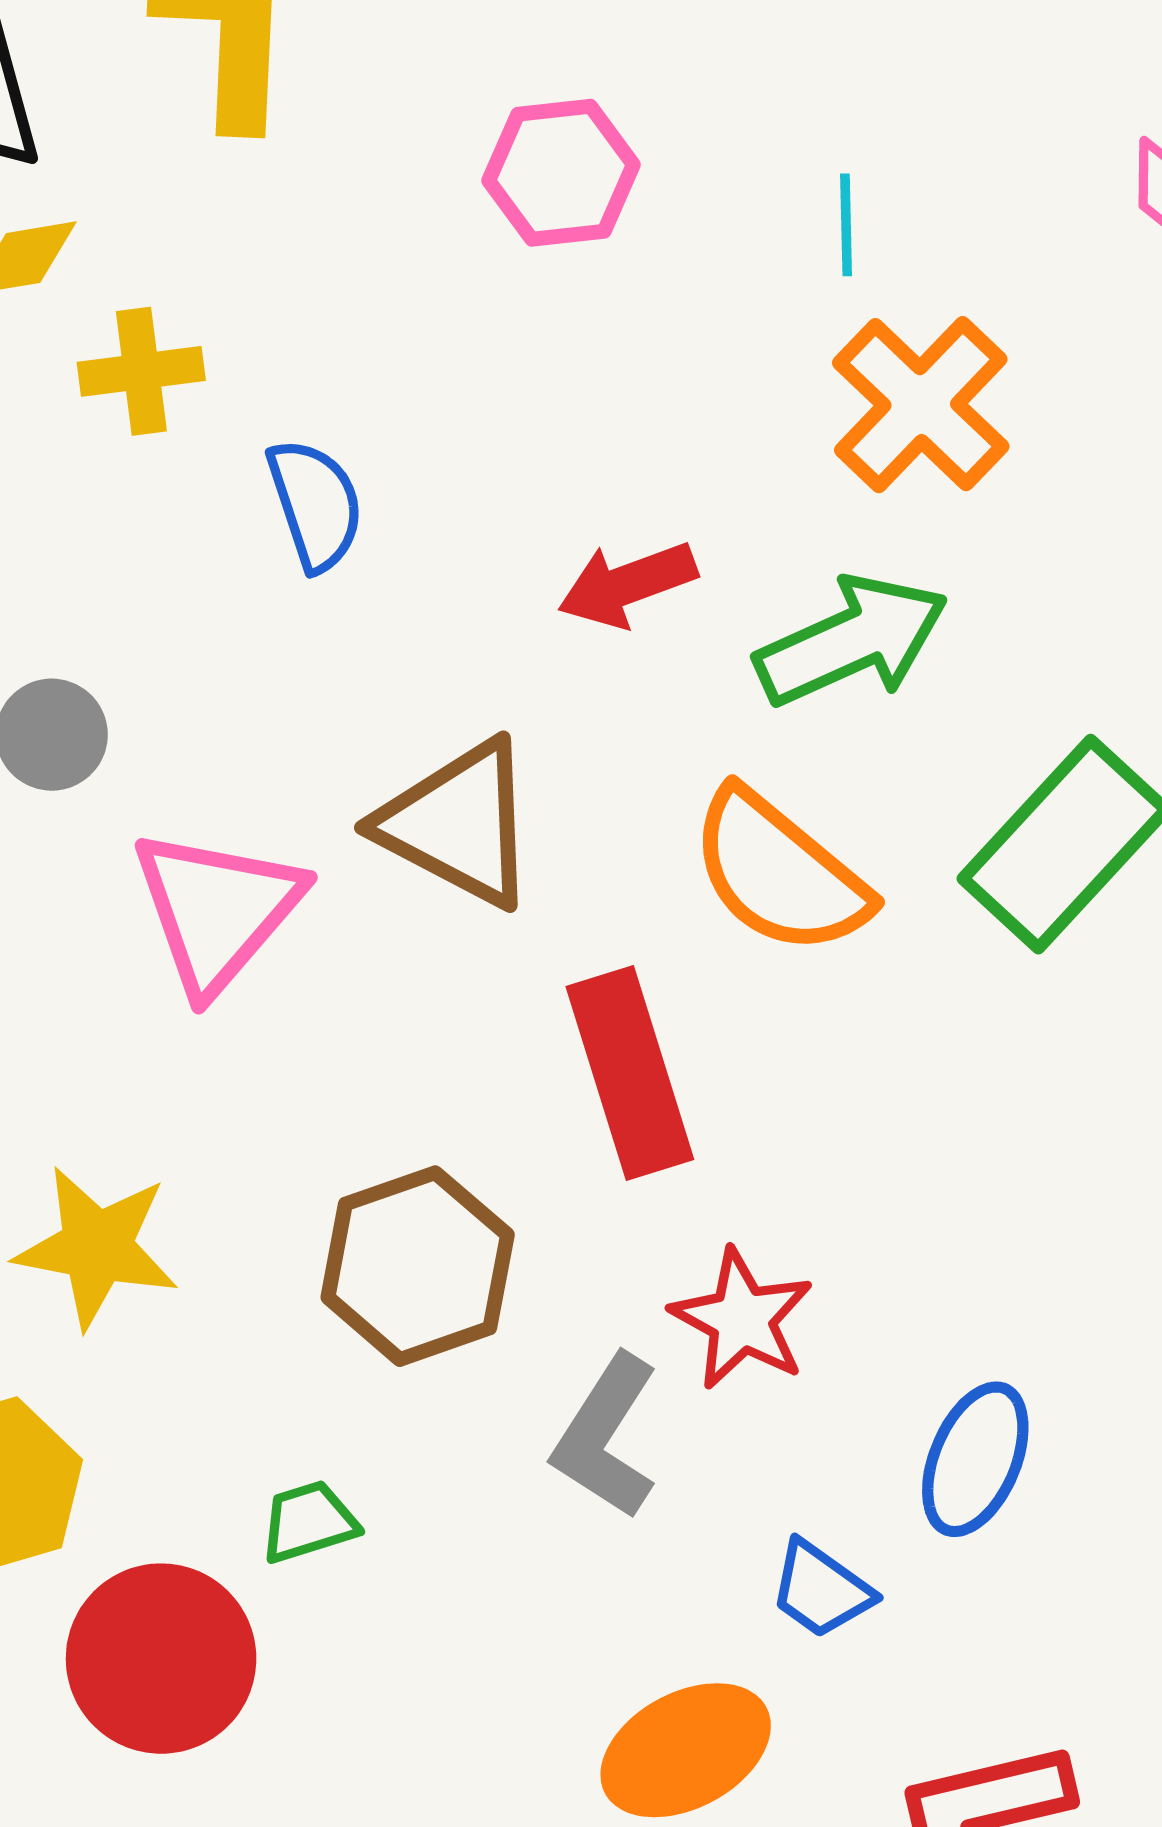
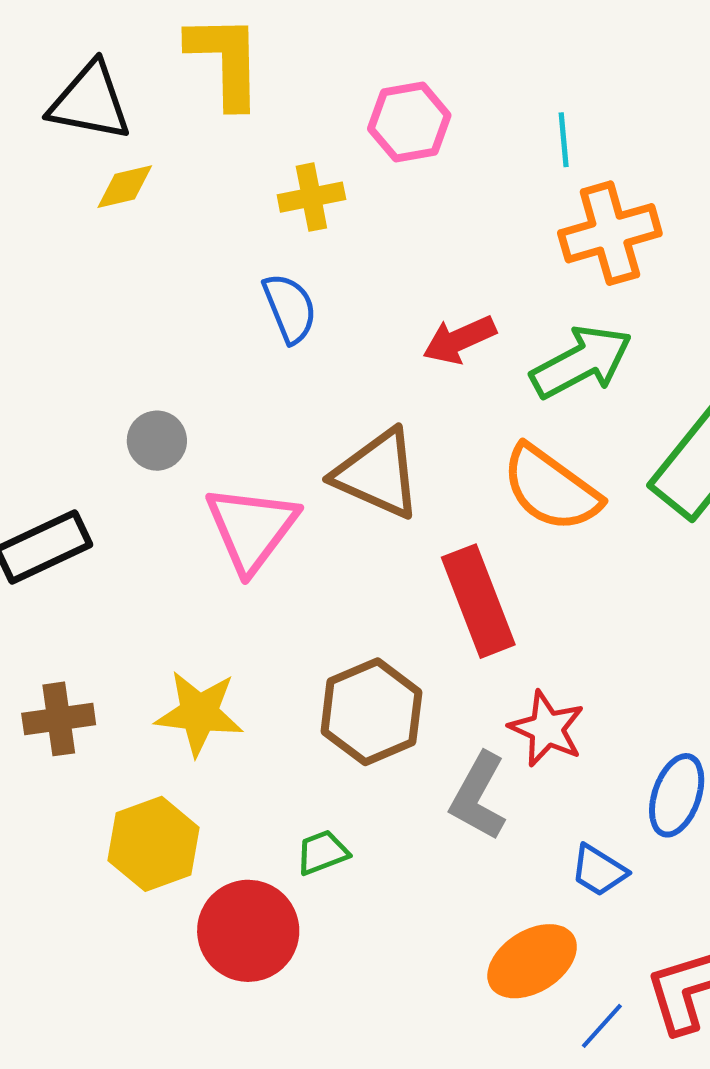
yellow cross: (141, 371) -> (311, 197), moved
orange cross: (921, 405) -> (610, 233), turned 34

